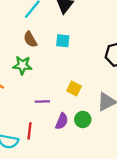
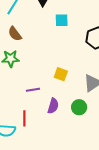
cyan square: (63, 41) -> (62, 20), moved
green circle: (83, 119) -> (79, 107), moved

